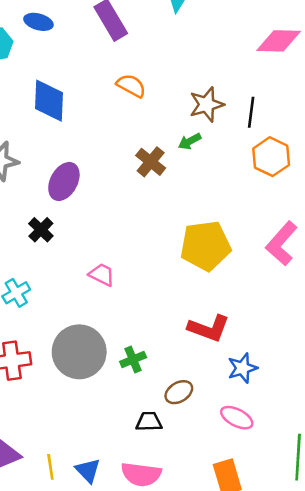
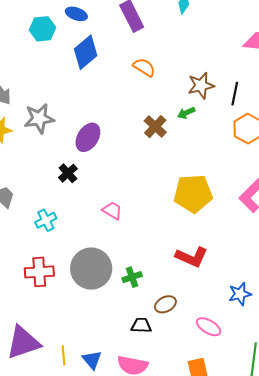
blue diamond: (49, 101) -> (86, 52), moved, turned 44
blue star: (242, 368) -> (240, 294), moved

